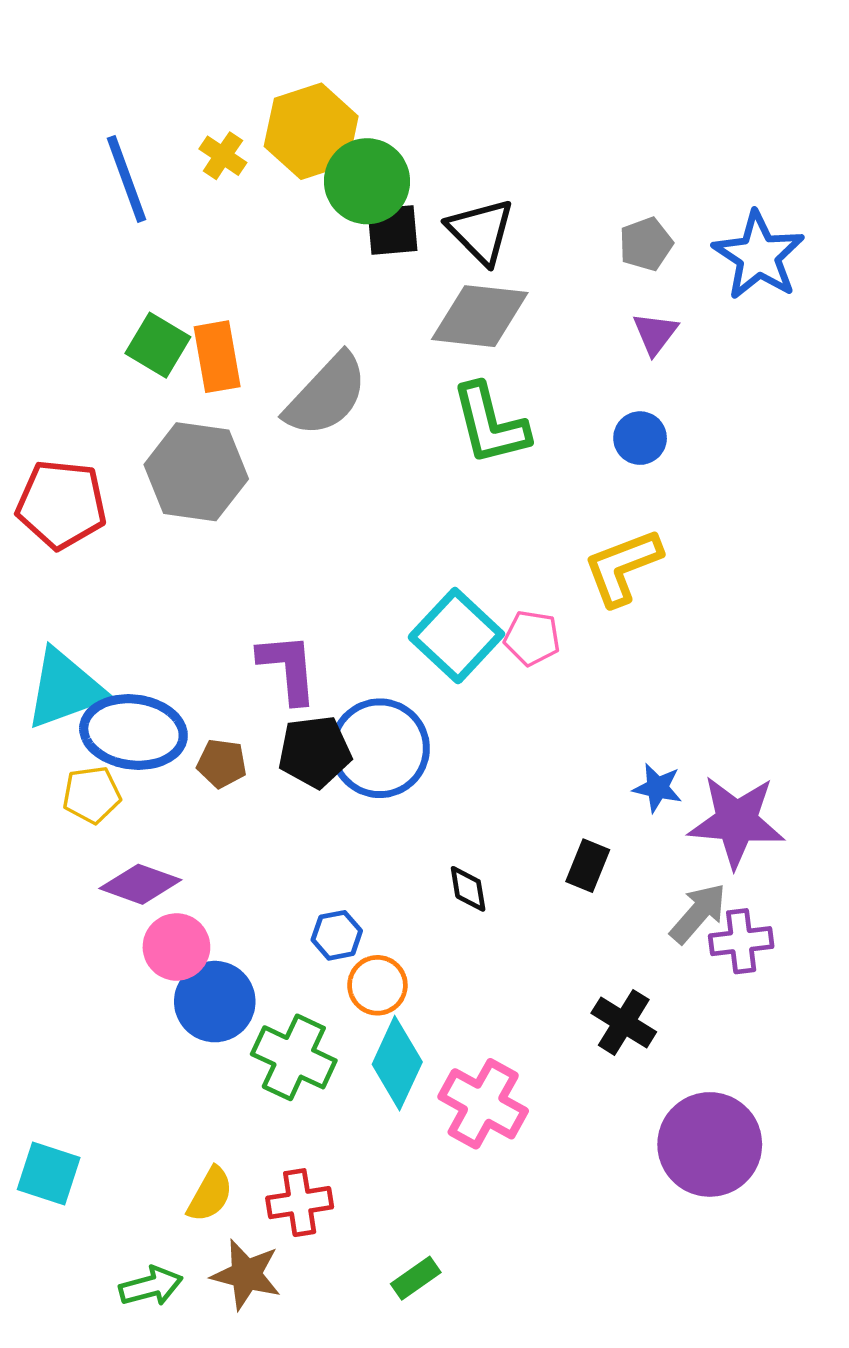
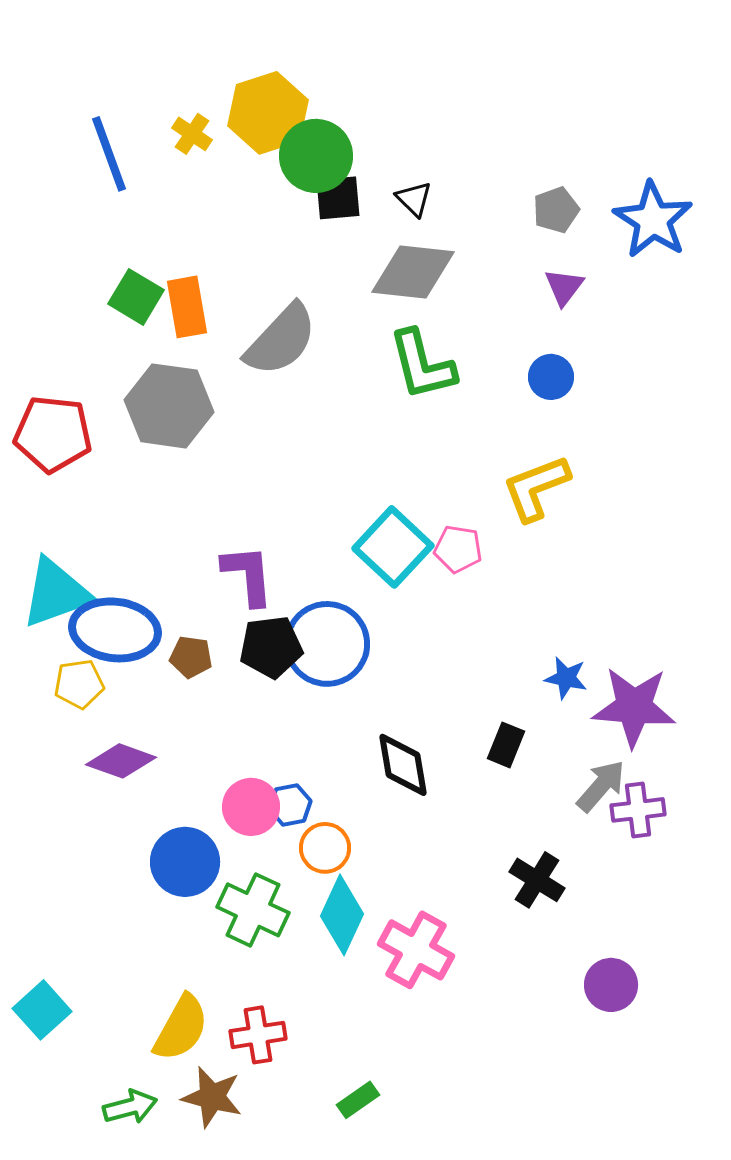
black triangle: (481, 231) -> (414, 199), size x0.6
black diamond: (468, 889) -> (403, 765), size x1.6
pink circle: (176, 947) -> (251, 807), moved
purple circle: (710, 1144) -> (611, 985), size x0.6
cyan square: (49, 1174) -> (42, 1010), turned 30
yellow semicircle: (210, 1194) -> (181, 1028), size x1.4

